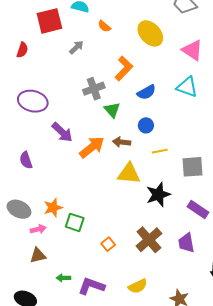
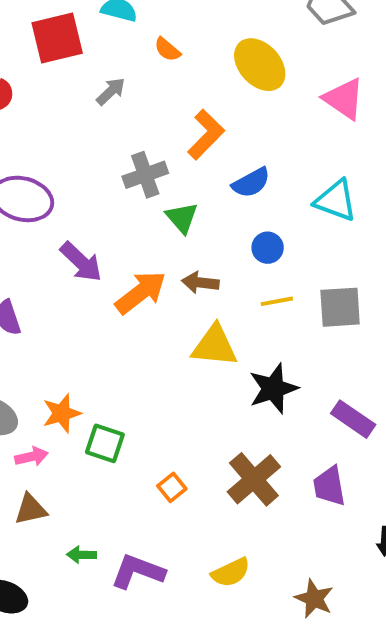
cyan triangle: (187, 87) -> (336, 201), moved
blue circle: (146, 125) -> (268, 248), moved
gray square: (193, 167) -> (340, 307), moved

